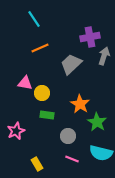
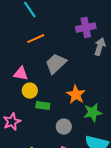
gray trapezoid: (71, 64) -> (56, 64), moved
yellow circle: (42, 93) -> (30, 91), moved
green star: (97, 122) -> (93, 113), turned 30

